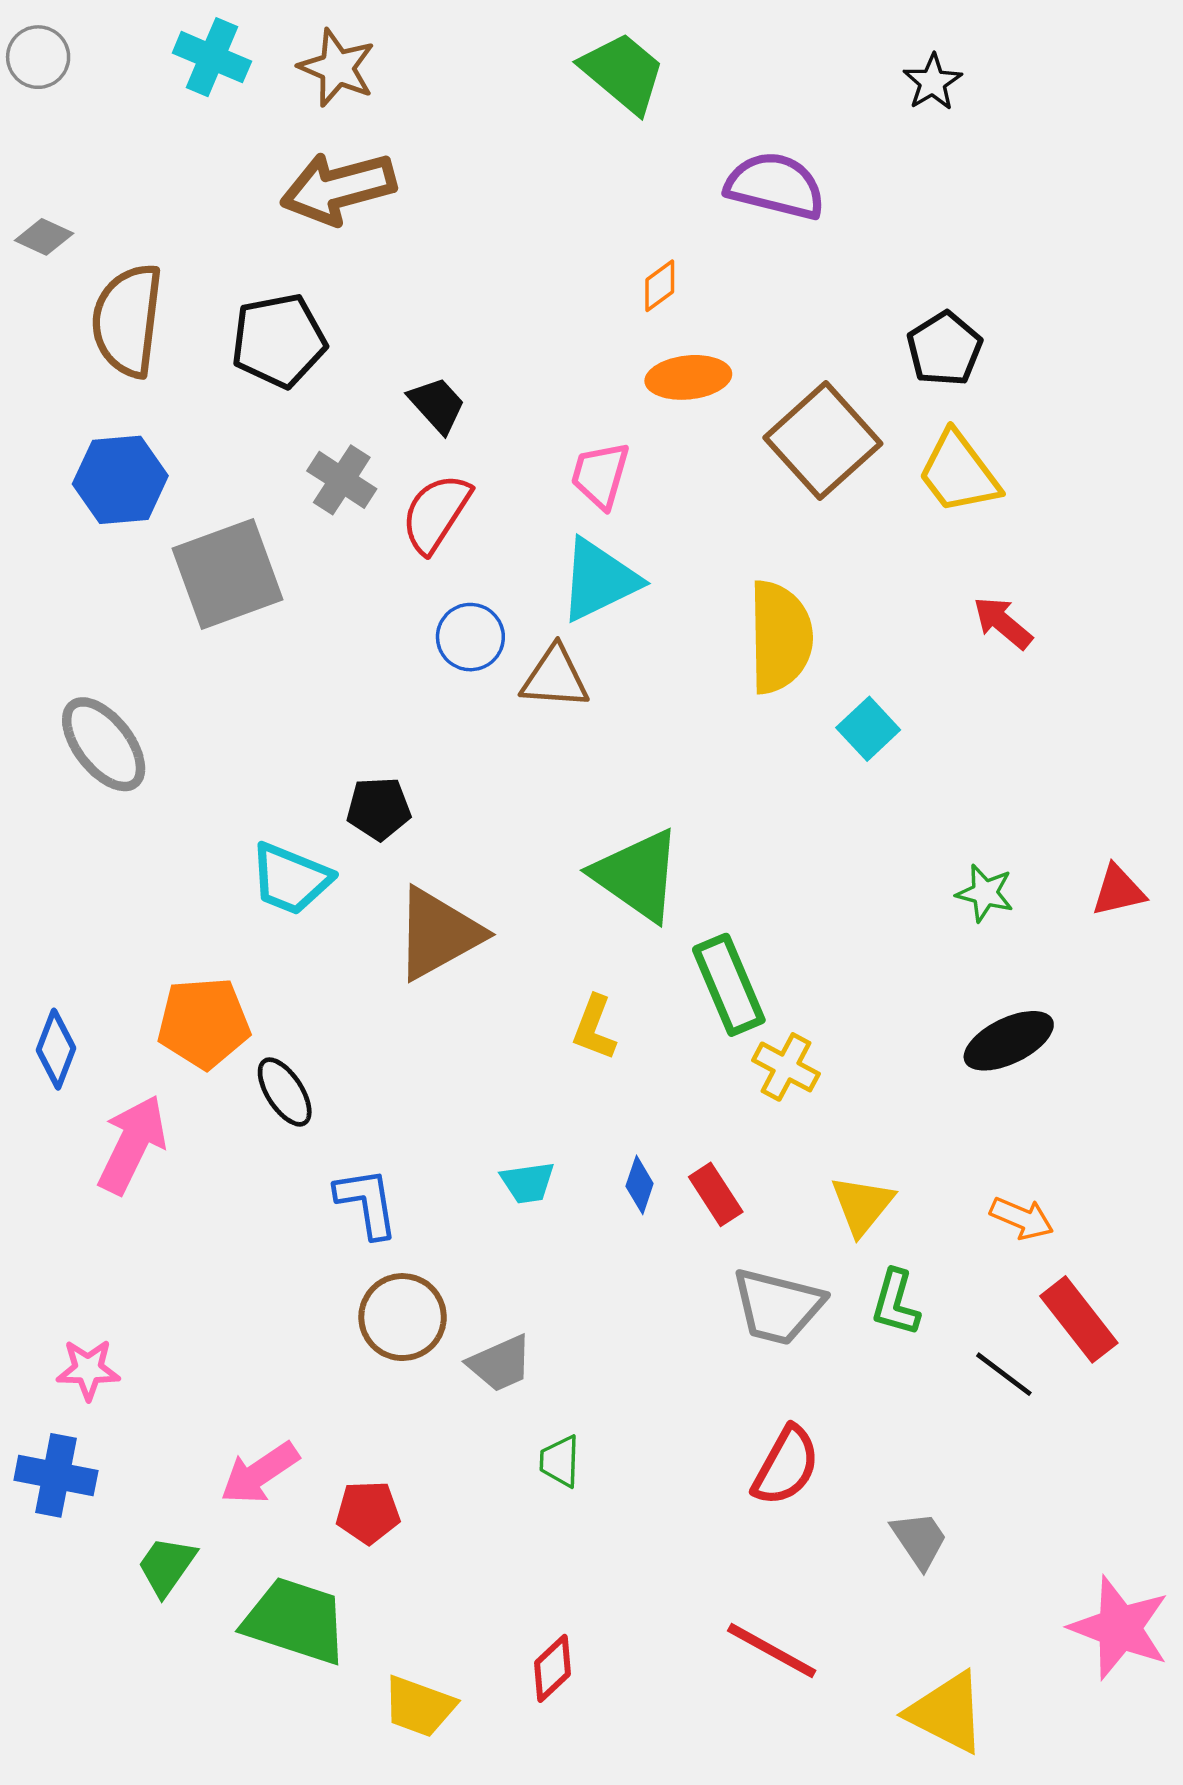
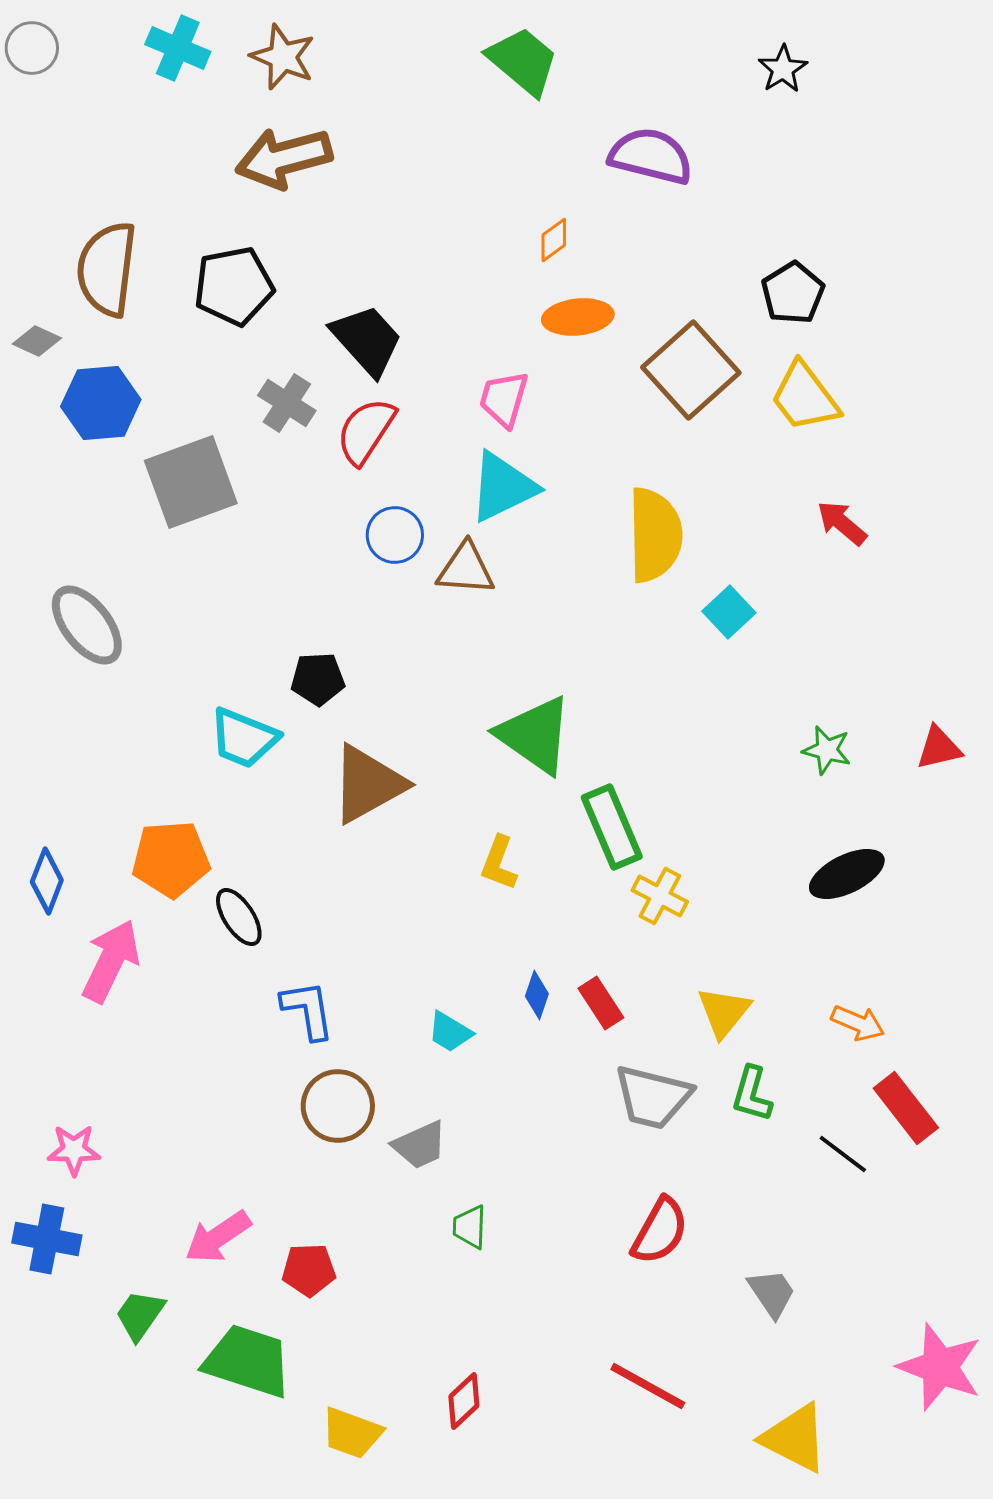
gray diamond: (44, 237) -> (37, 341), moved
black trapezoid: (437, 405) -> (367, 340), size x1.5
cyan trapezoid: (528, 1182) -> (450, 1032), moved, turned 39

